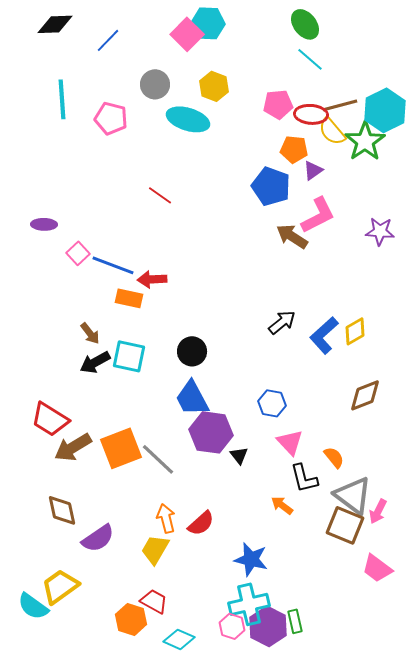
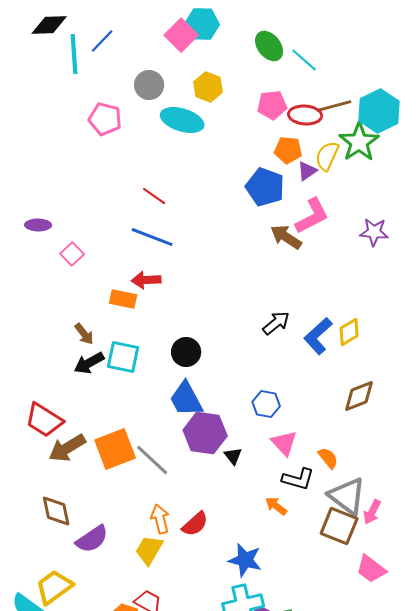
green ellipse: (305, 24) -> (269, 46), moved
cyan line: (62, 99) -> (74, 54), moved
yellow semicircle: (332, 131) -> (327, 156), moved, turned 64
blue line: (113, 265) -> (152, 237), moved
black L-shape: (304, 478) -> (298, 479), turned -60

